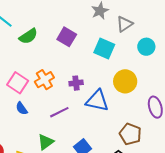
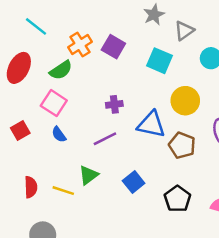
green semicircle: (28, 36) -> (61, 70), moved
orange cross: (44, 80) -> (80, 44), moved
purple cross: (76, 83) -> (114, 104), moved
brown pentagon: (130, 134) -> (182, 145), moved

